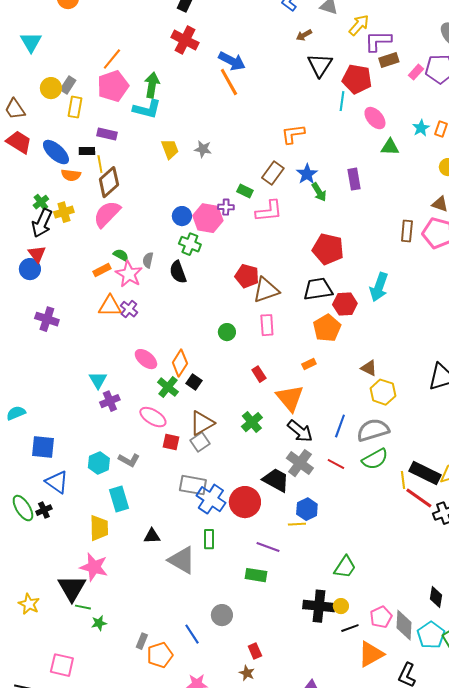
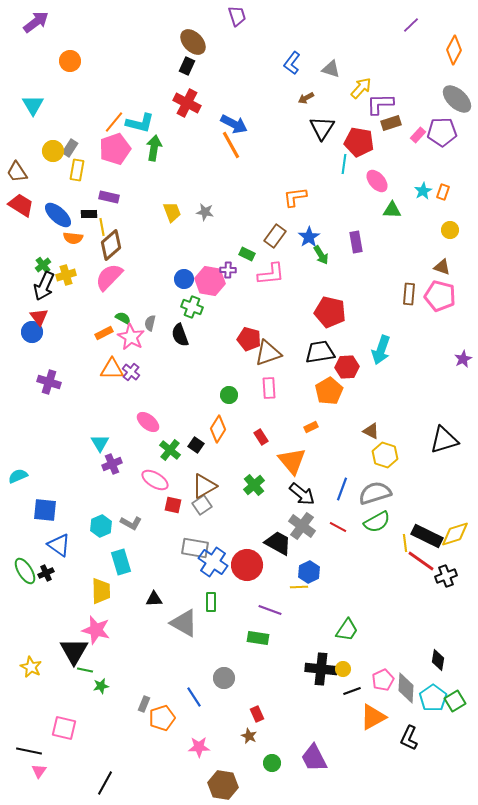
cyan L-shape: (147, 109) -> (140, 123), moved
orange diamond: (180, 363) -> (218, 429), moved

